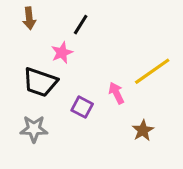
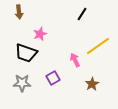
black line: (81, 25) -> (82, 14), moved
purple square: (82, 107) -> (53, 78), moved, turned 32

